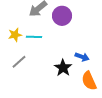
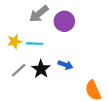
blue arrow: (82, 57) -> (65, 65), moved
black star: (63, 68) -> (41, 69), moved

